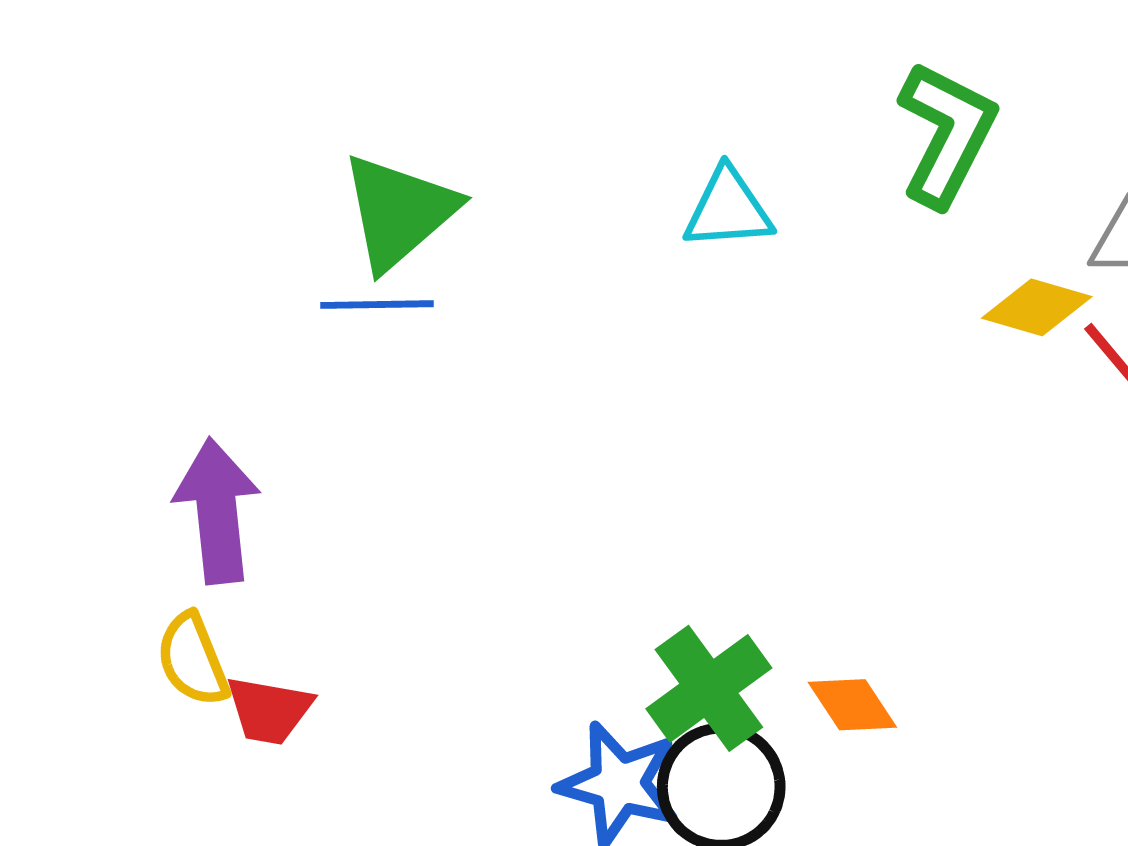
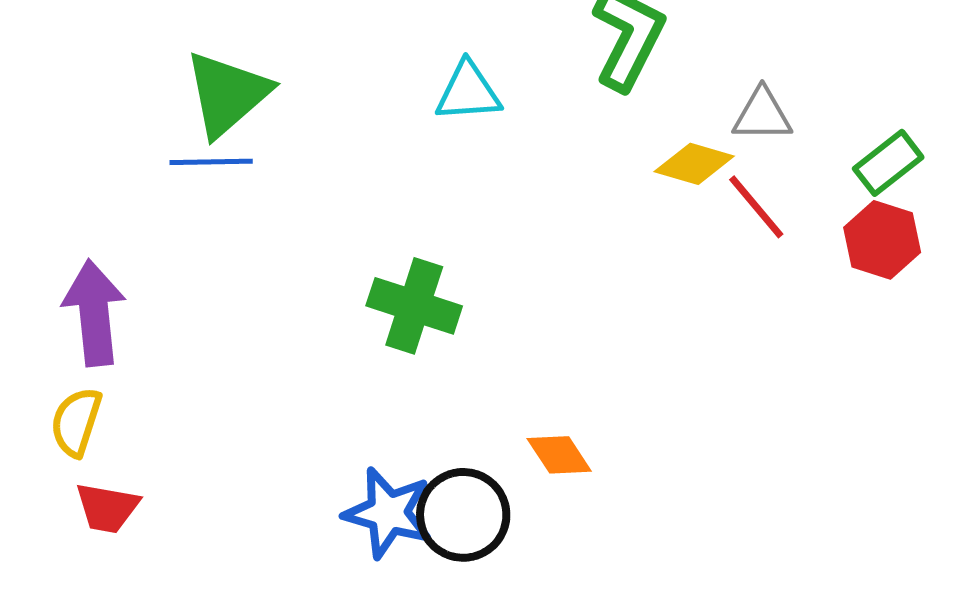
yellow semicircle: (193, 660) -> (76, 422), turned 40
green cross: (709, 688) -> (414, 306), moved, turned -36
red trapezoid: (269, 710) -> (107, 508), moved

